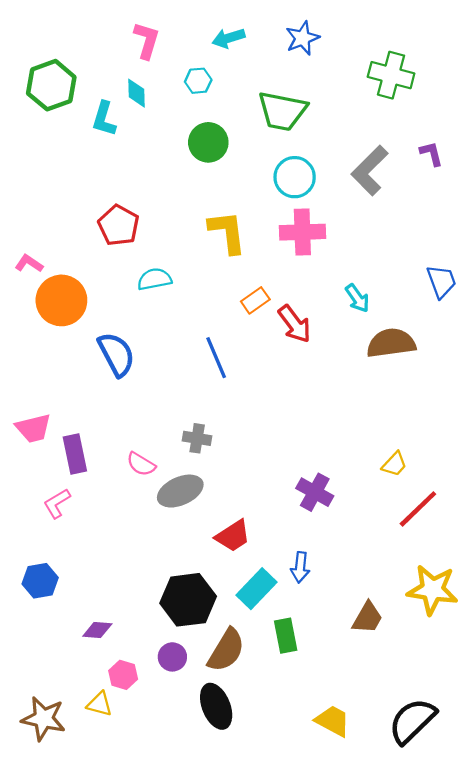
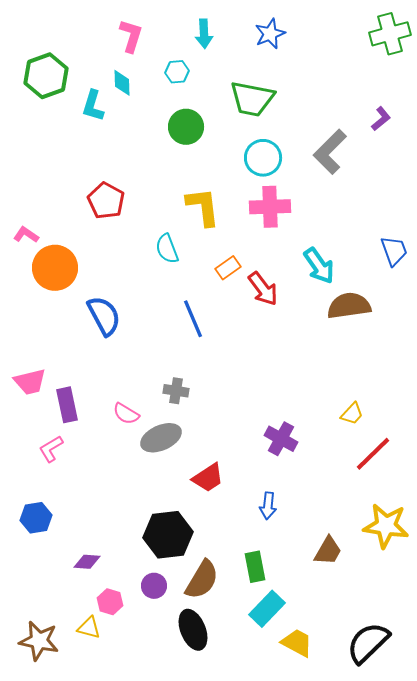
cyan arrow: (228, 38) -> (204, 34), turned -76
green cross: (391, 75) -> (390, 34), moved, turned -30
purple L-shape: (431, 154) -> (381, 119), moved, turned 65
cyan semicircle: (154, 279) -> (167, 249), moved, turned -100
cyan arrow: (357, 298) -> (319, 266), size x1.4
cyan rectangle: (256, 589) -> (267, 609), moved

